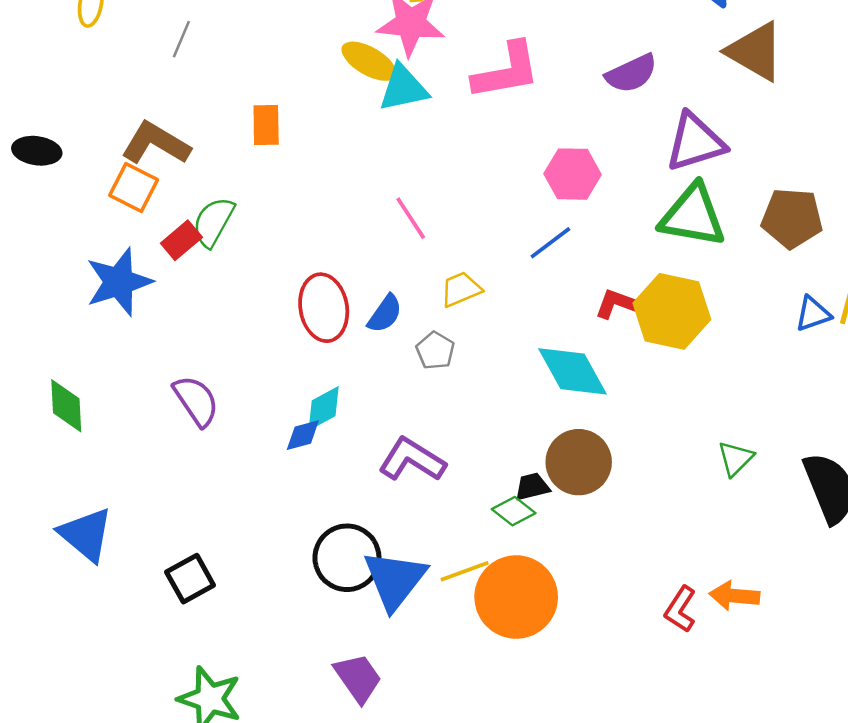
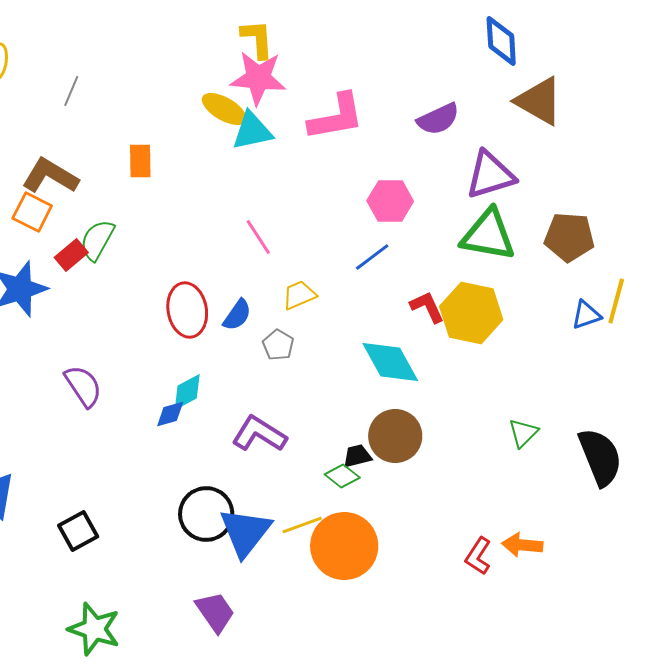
red L-shape: (618, 304) -> (427, 307), turned 45

